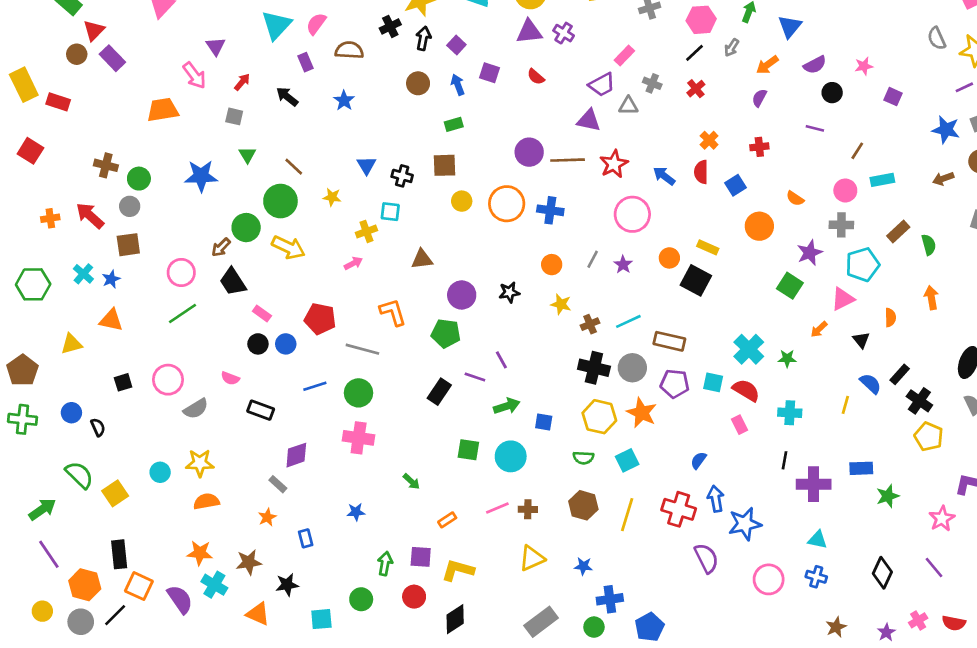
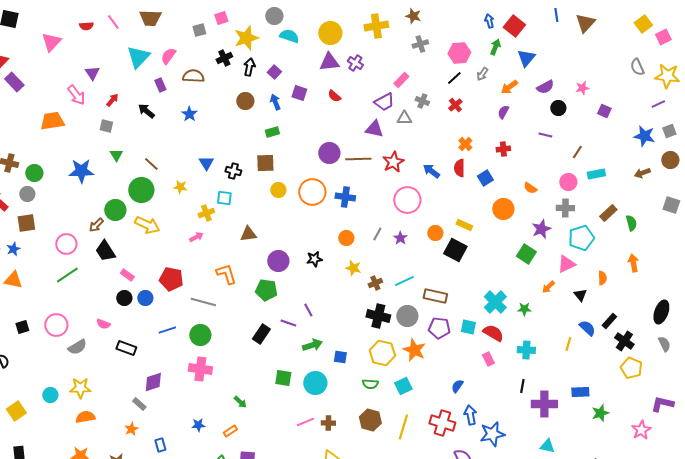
orange rectangle: (447, 520) -> (230, 431), moved

